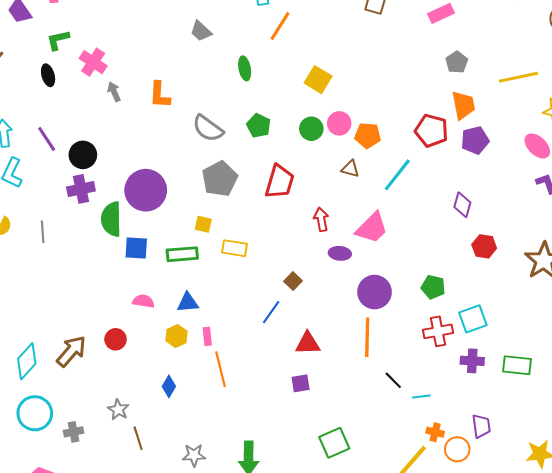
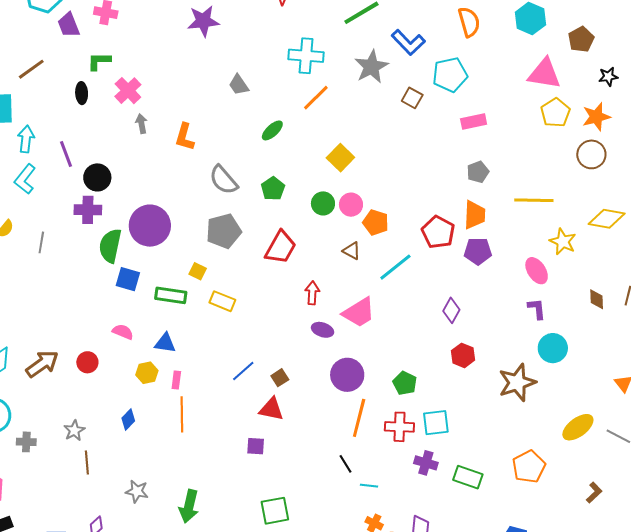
green ellipse: (245, 68) -> (272, 130), turned 45
brown square: (293, 281) -> (280, 378), moved
orange line: (367, 337) -> (359, 418), moved

